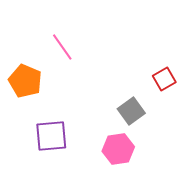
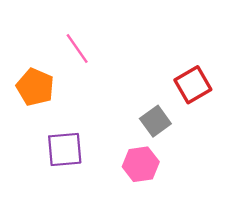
red square: (164, 79) -> (193, 85), size x1.4

